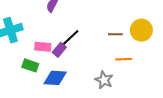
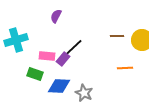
brown line: (115, 34) -> (117, 36), moved
gray star: (104, 80) -> (84, 93), moved

